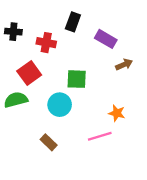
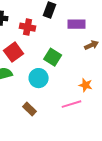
purple rectangle: (106, 39) -> (77, 24), turned -30
green square: (77, 79) -> (53, 57), turned 30

